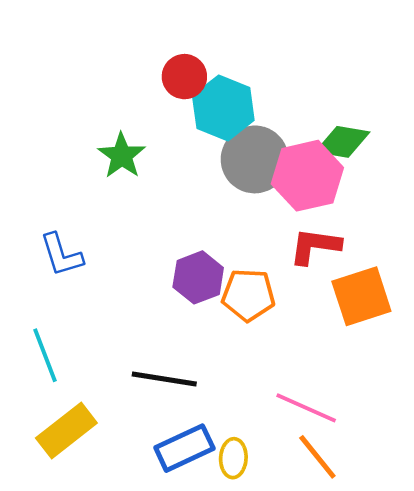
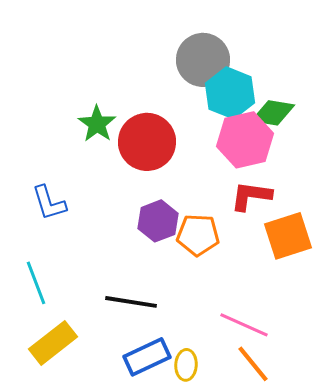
red circle: (184, 77) -> (147, 142), moved, size x1.6
cyan hexagon: (223, 108) -> (230, 93), moved
gray circle: (255, 159) -> (203, 60), moved

